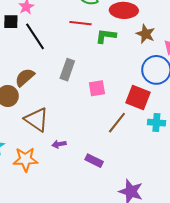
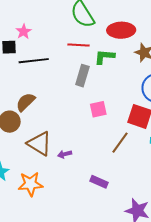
black line: (35, 36) -> (34, 61), turned -60
gray rectangle: (67, 70) -> (82, 76), moved
purple arrow: (59, 144) -> (65, 154), moved

